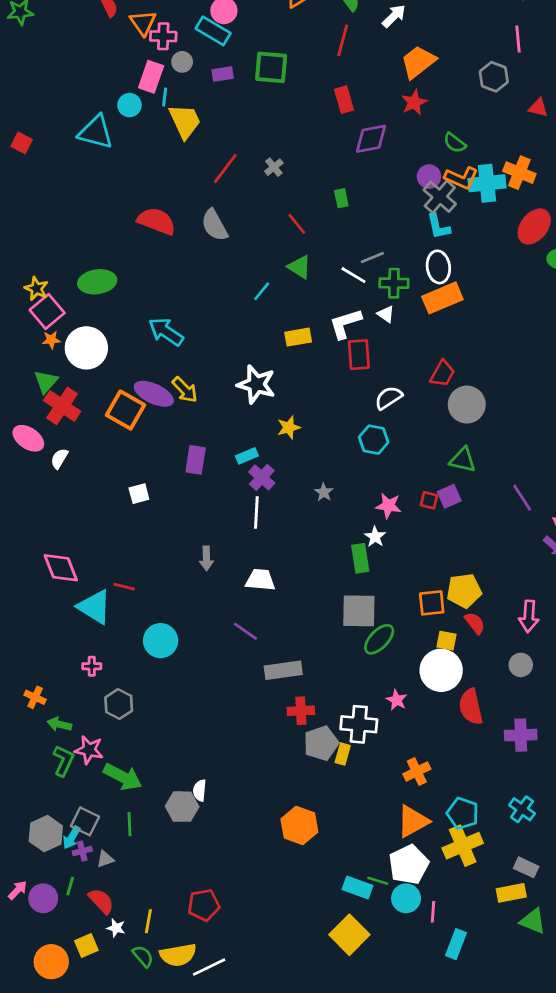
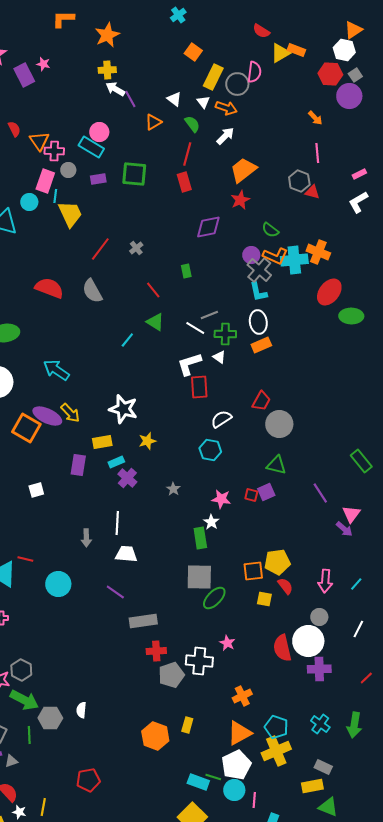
red rectangle: (344, 100) -> (184, 182), moved
red triangle: (538, 108) -> (312, 192), moved
orange rectangle: (442, 298) -> (261, 345), size x0.7
yellow rectangle: (298, 337) -> (102, 442), moved
white line: (256, 512) -> (117, 523), moved
cyan circle: (161, 641) -> (58, 584), moved
white circle: (441, 670) -> (308, 641), moved
gray hexagon: (119, 704) -> (21, 670), moved
yellow rectangle: (343, 754) -> (187, 725), moved
gray hexagon: (182, 807) -> (50, 718), moved
red pentagon: (204, 905) -> (88, 780), moved

